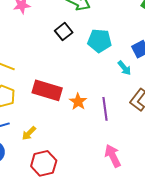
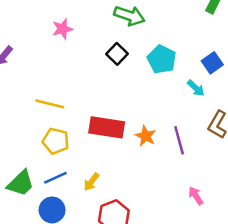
cyan pentagon: (100, 41) -> (162, 59), turned 30
pink arrow: (113, 156) -> (196, 196), size x0.7

